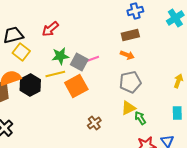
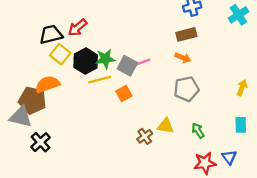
red arrow: (50, 29) -> (78, 28), moved
black hexagon: (30, 85) -> (86, 61), moved
orange square: (76, 86) -> (124, 94), size x0.6
yellow triangle: (128, 108) -> (166, 126), moved, turned 35

